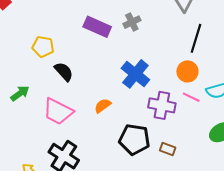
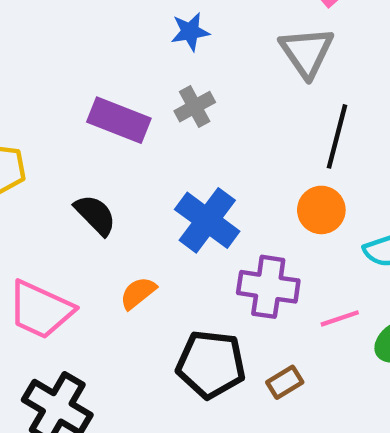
black semicircle: (64, 72) -> (95, 215), moved
pink line: (191, 97) -> (340, 318), moved, turned -42
brown rectangle: (168, 149) -> (285, 382), turned -49

